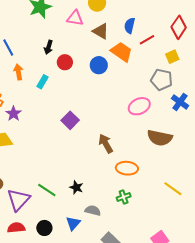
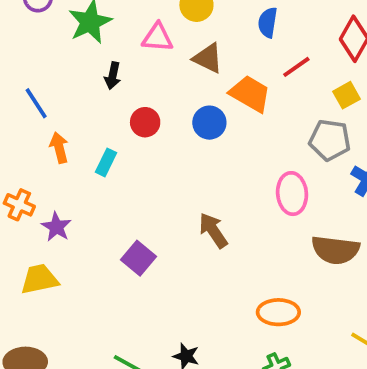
blue semicircle: (130, 26) -> (268, 22), moved
black arrow: (49, 47) -> (113, 76), moved
pink ellipse: (139, 106) -> (292, 194), turned -65
purple square: (70, 120) -> (138, 258), moved
brown arrow: (106, 144) -> (213, 230), moved

